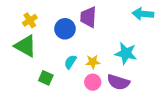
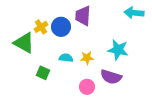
yellow cross: (30, 20) -> (41, 27), moved
cyan semicircle: (70, 62) -> (66, 58), turned 64
pink circle: (93, 82) -> (87, 87), moved

